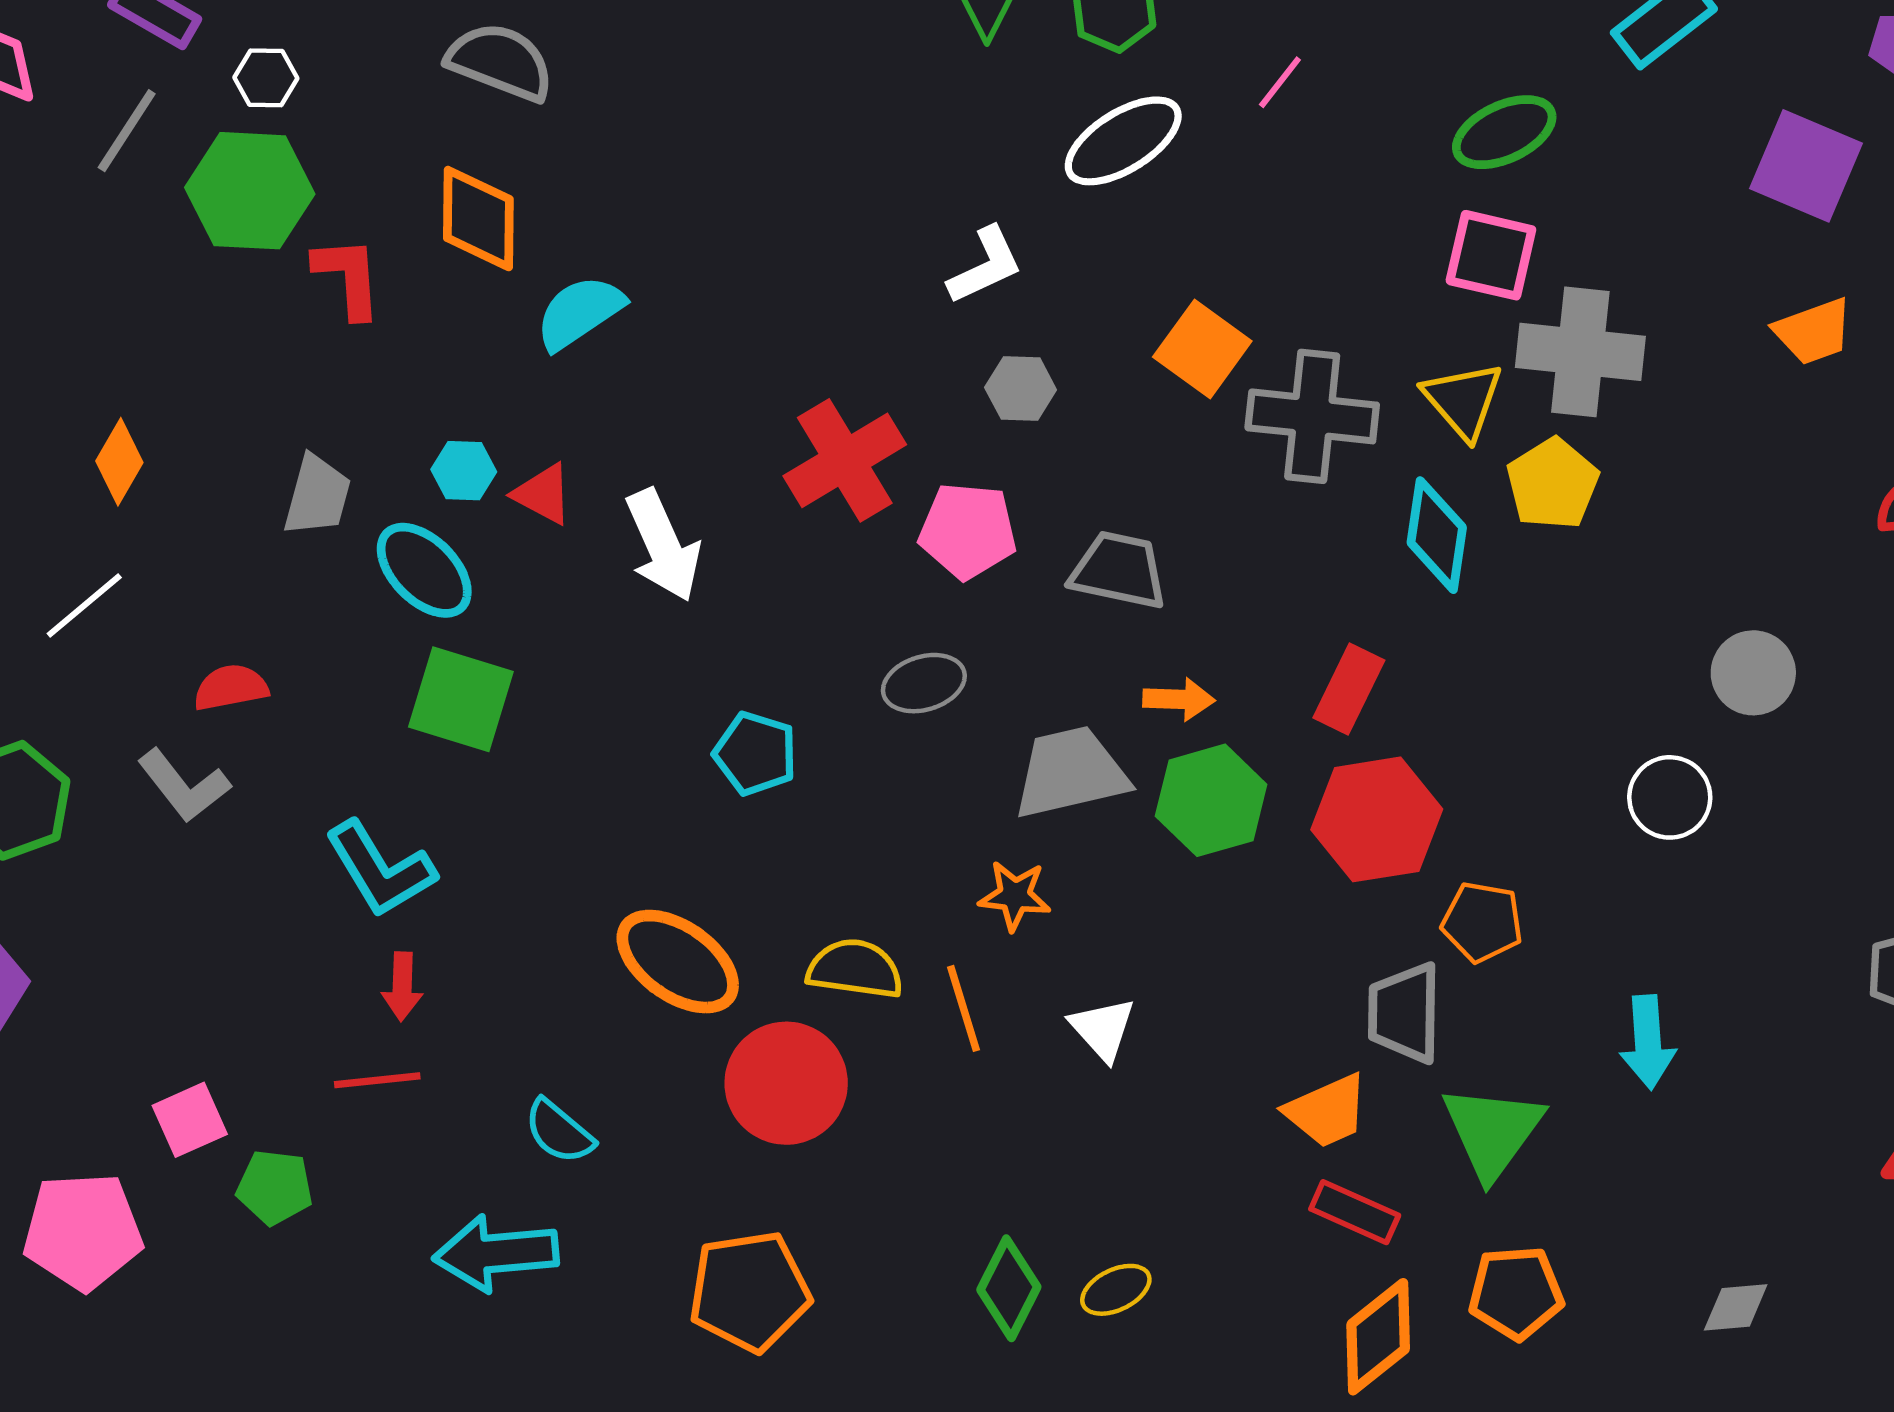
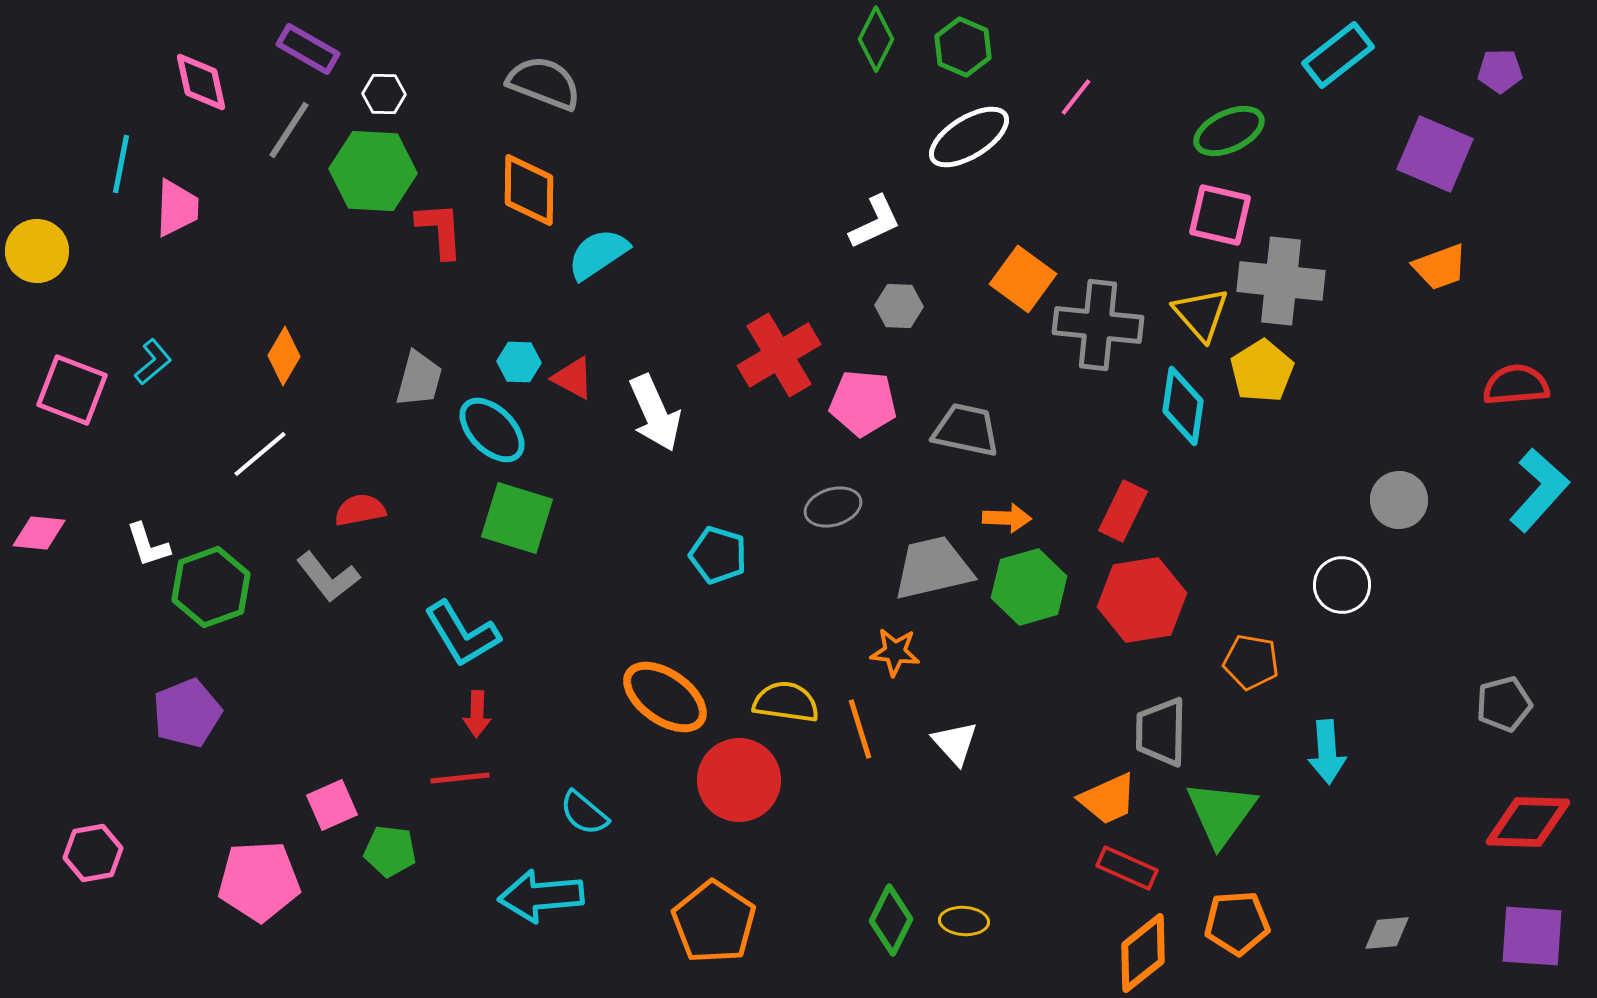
orange pentagon: (1482, 922) -> (1251, 662), moved
yellow ellipse: (1116, 1290) -> (964, 921), turned 30
orange pentagon: (749, 1291) -> (714, 922), turned -30

